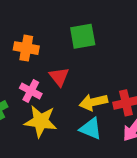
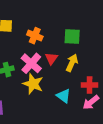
pink cross: (31, 91) -> (31, 63), size x1.5
yellow arrow: (93, 102) -> (72, 63), moved, turned 114

